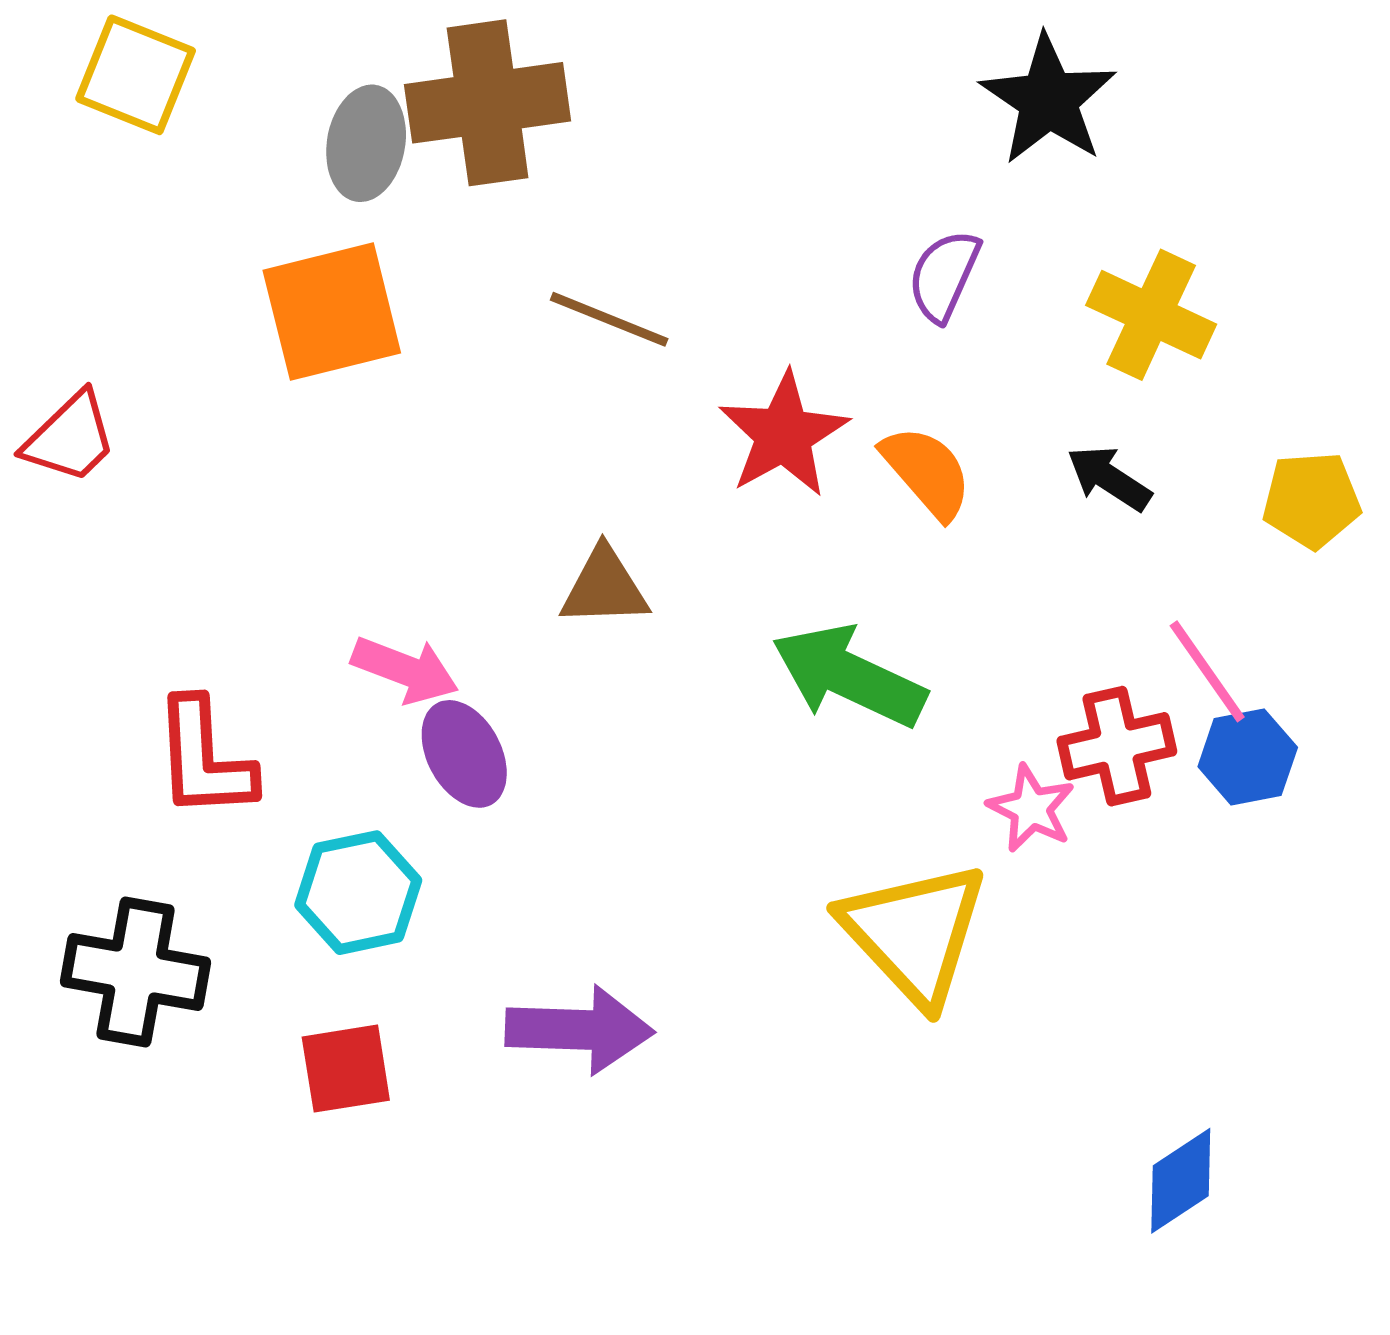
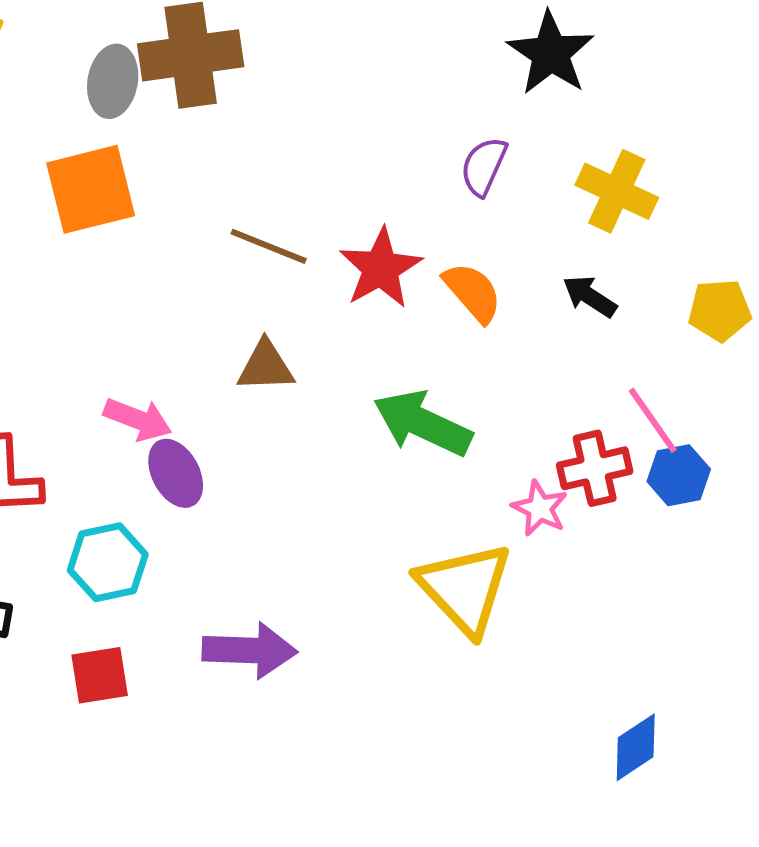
brown line: (609, 319) -> (269, 246), moved

